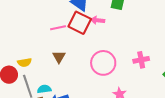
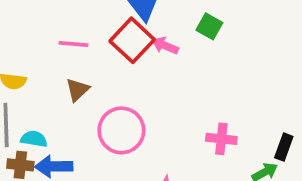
pink line: (58, 28) -> (73, 44), moved
pink circle: (103, 63) -> (121, 130), moved

